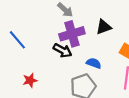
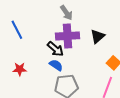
black triangle: (104, 27) -> (98, 36), turned -35
blue semicircle: (94, 63) -> (56, 65), moved

